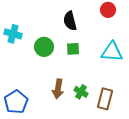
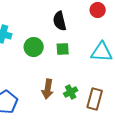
green cross: (81, 92) -> (71, 92), turned 32

